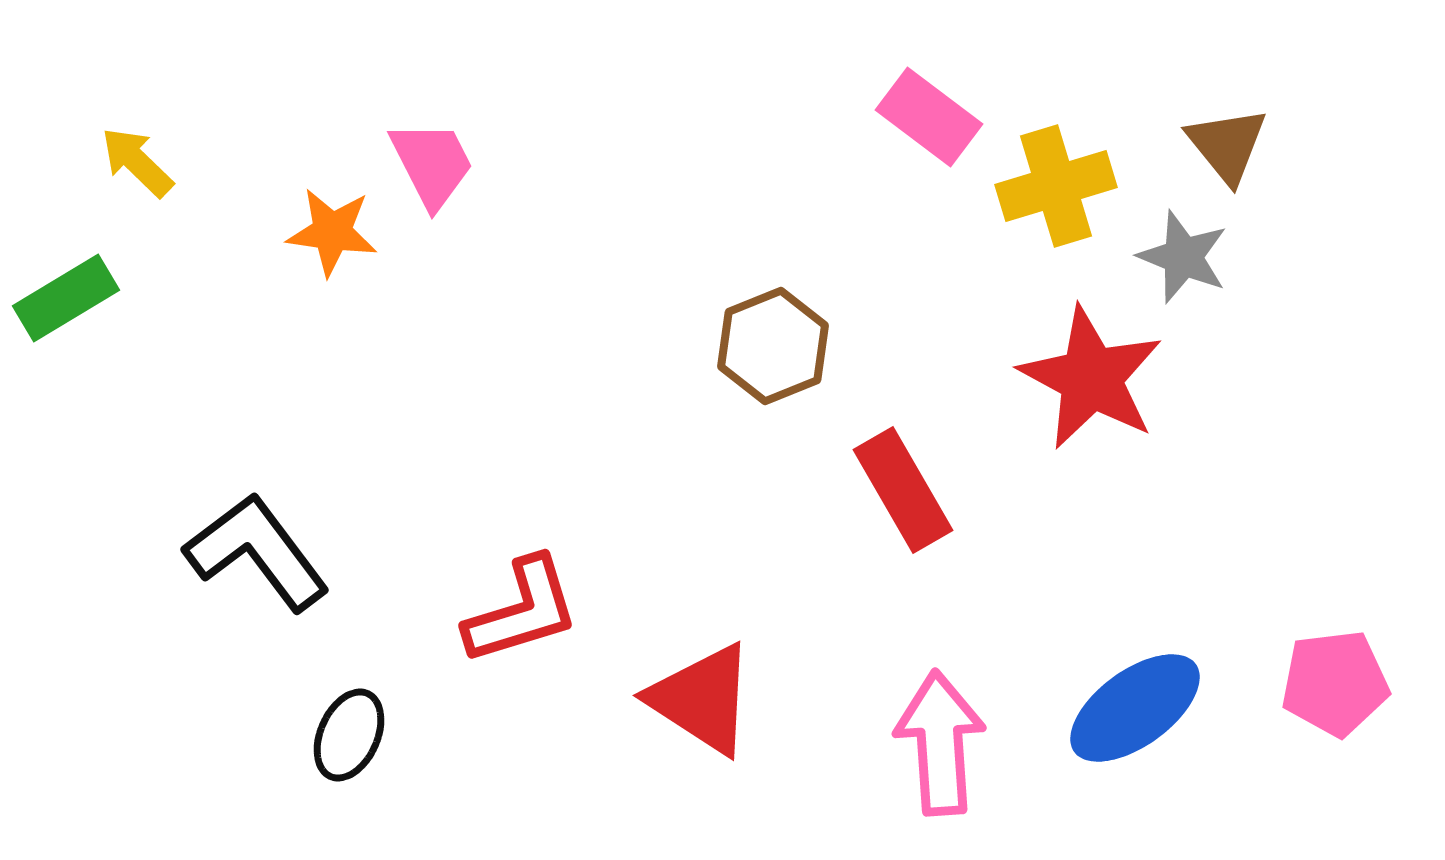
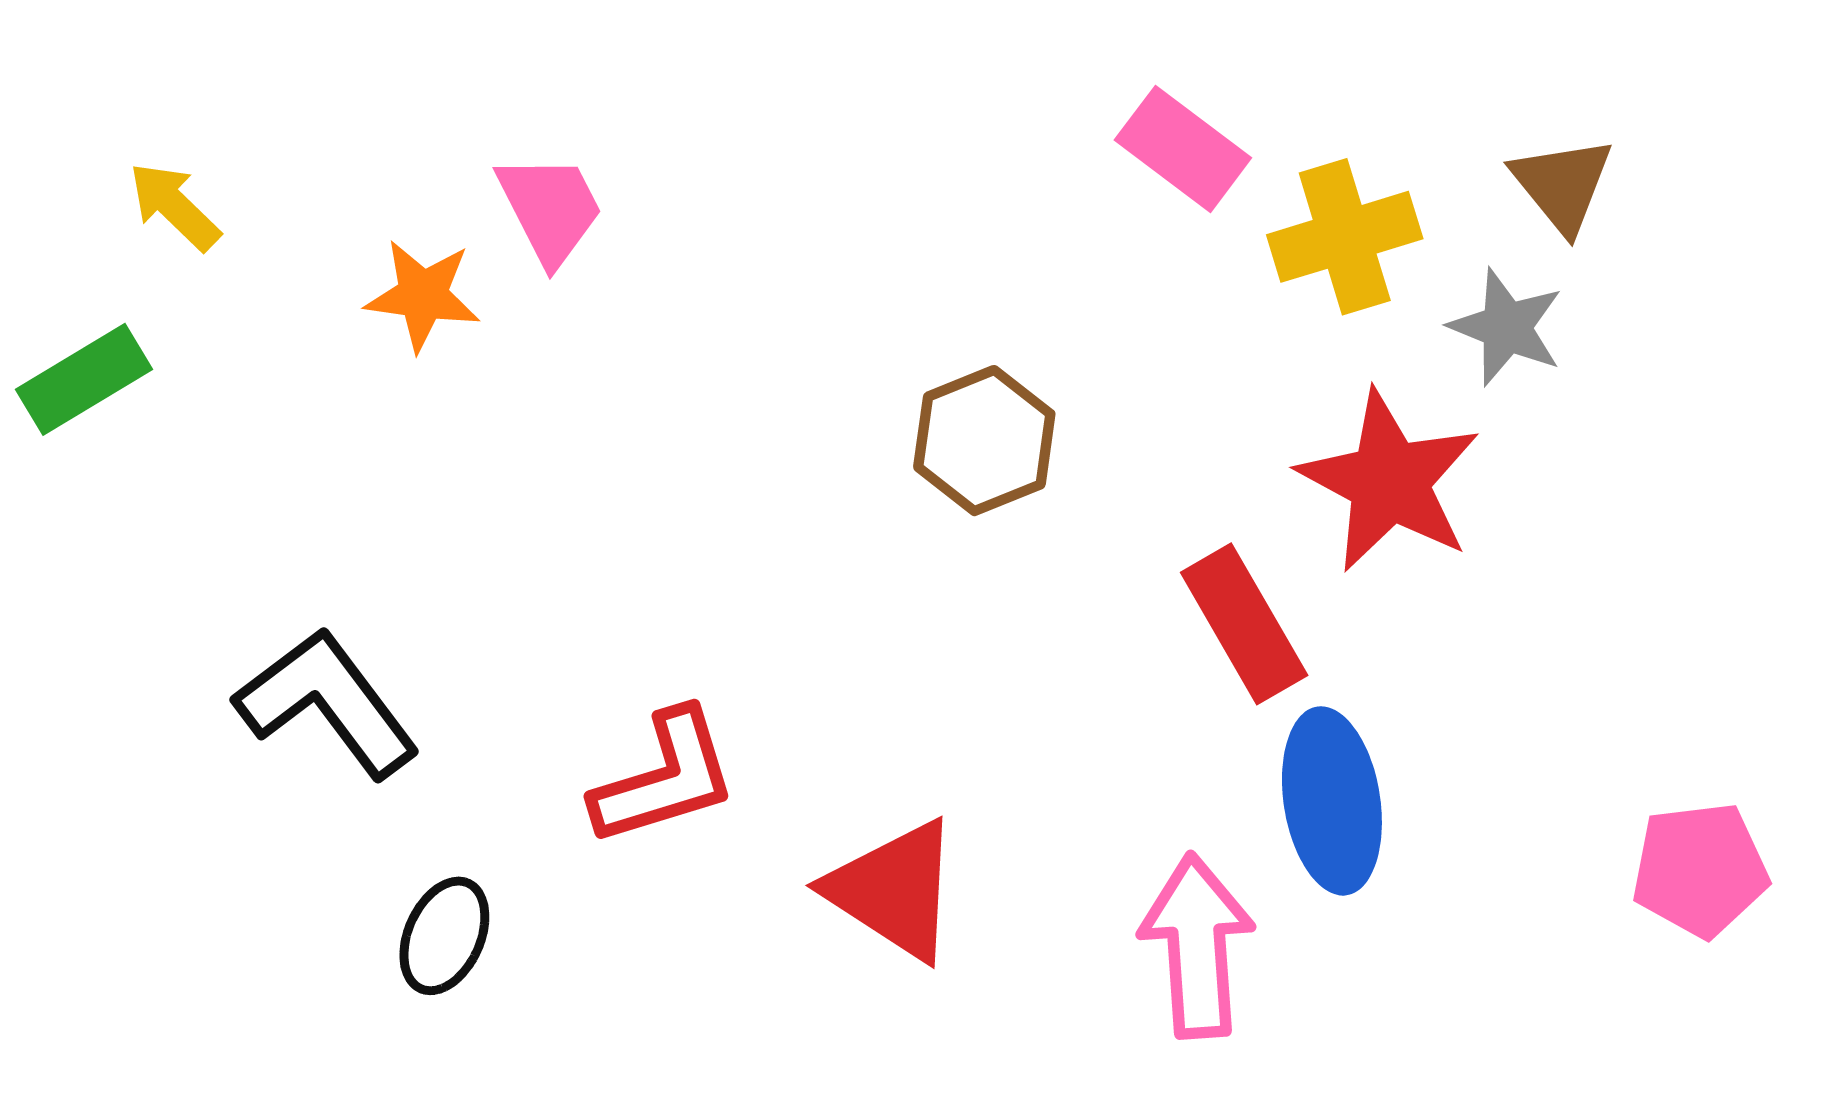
red rectangle: (903, 490) -> (1244, 624), moved
blue ellipse: (1135, 708) -> (1332, 801), moved, turned -63

